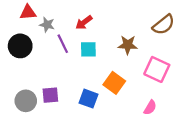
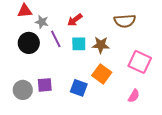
brown semicircle: (164, 25) -> (125, 21), moved, turned 35
brown star: (128, 45) -> (101, 45), moved
black circle: (20, 46) -> (29, 43), moved

